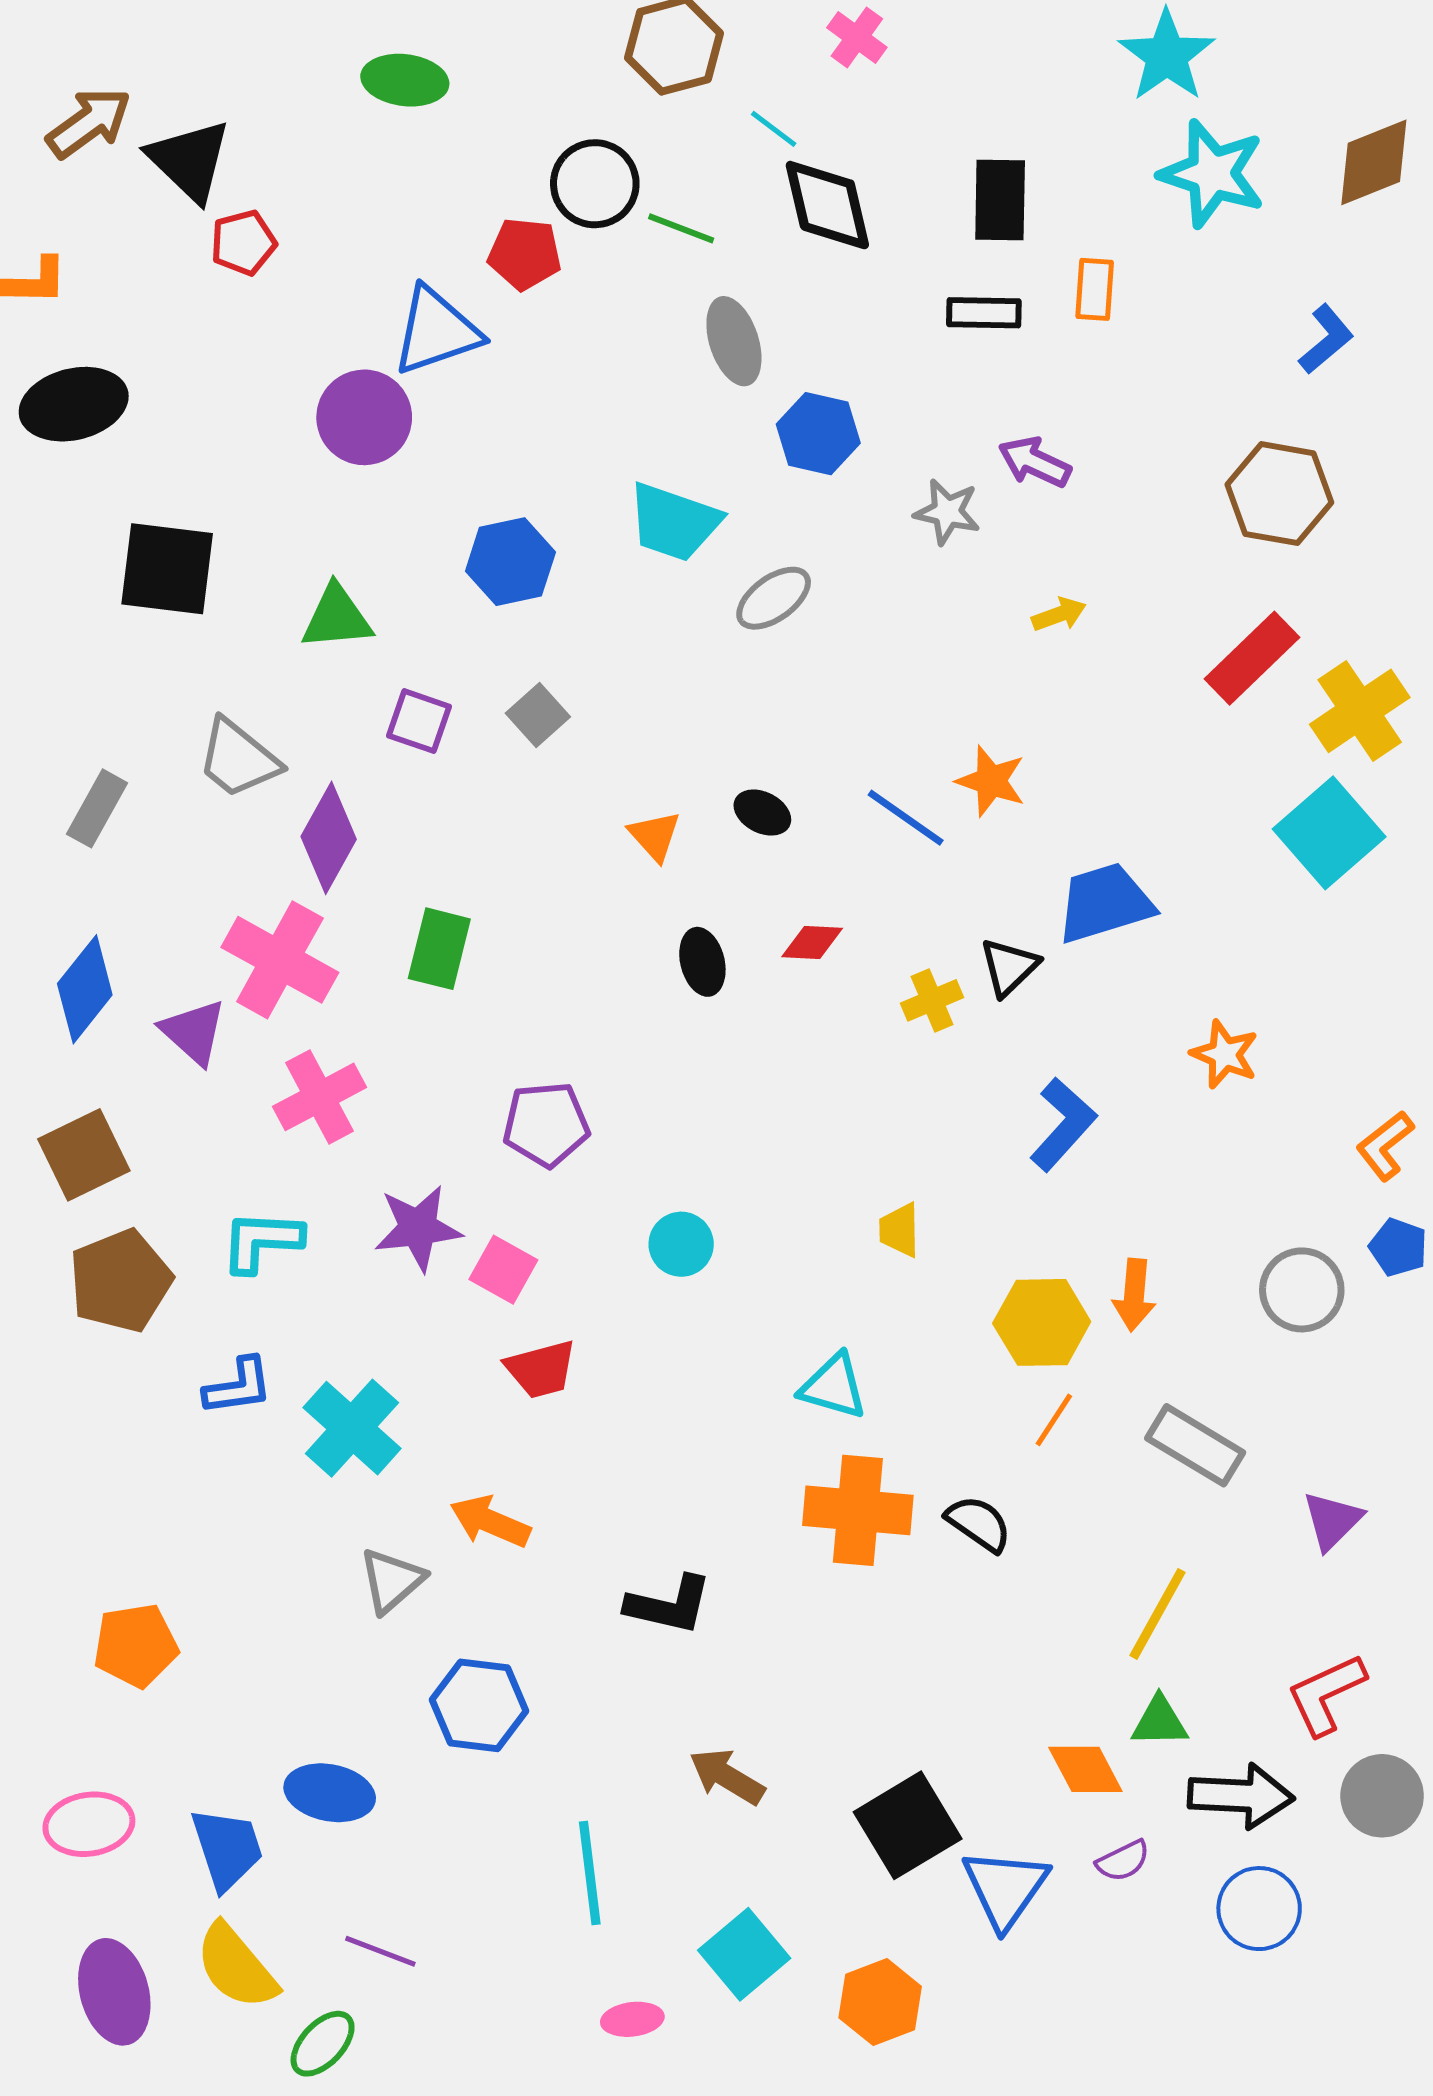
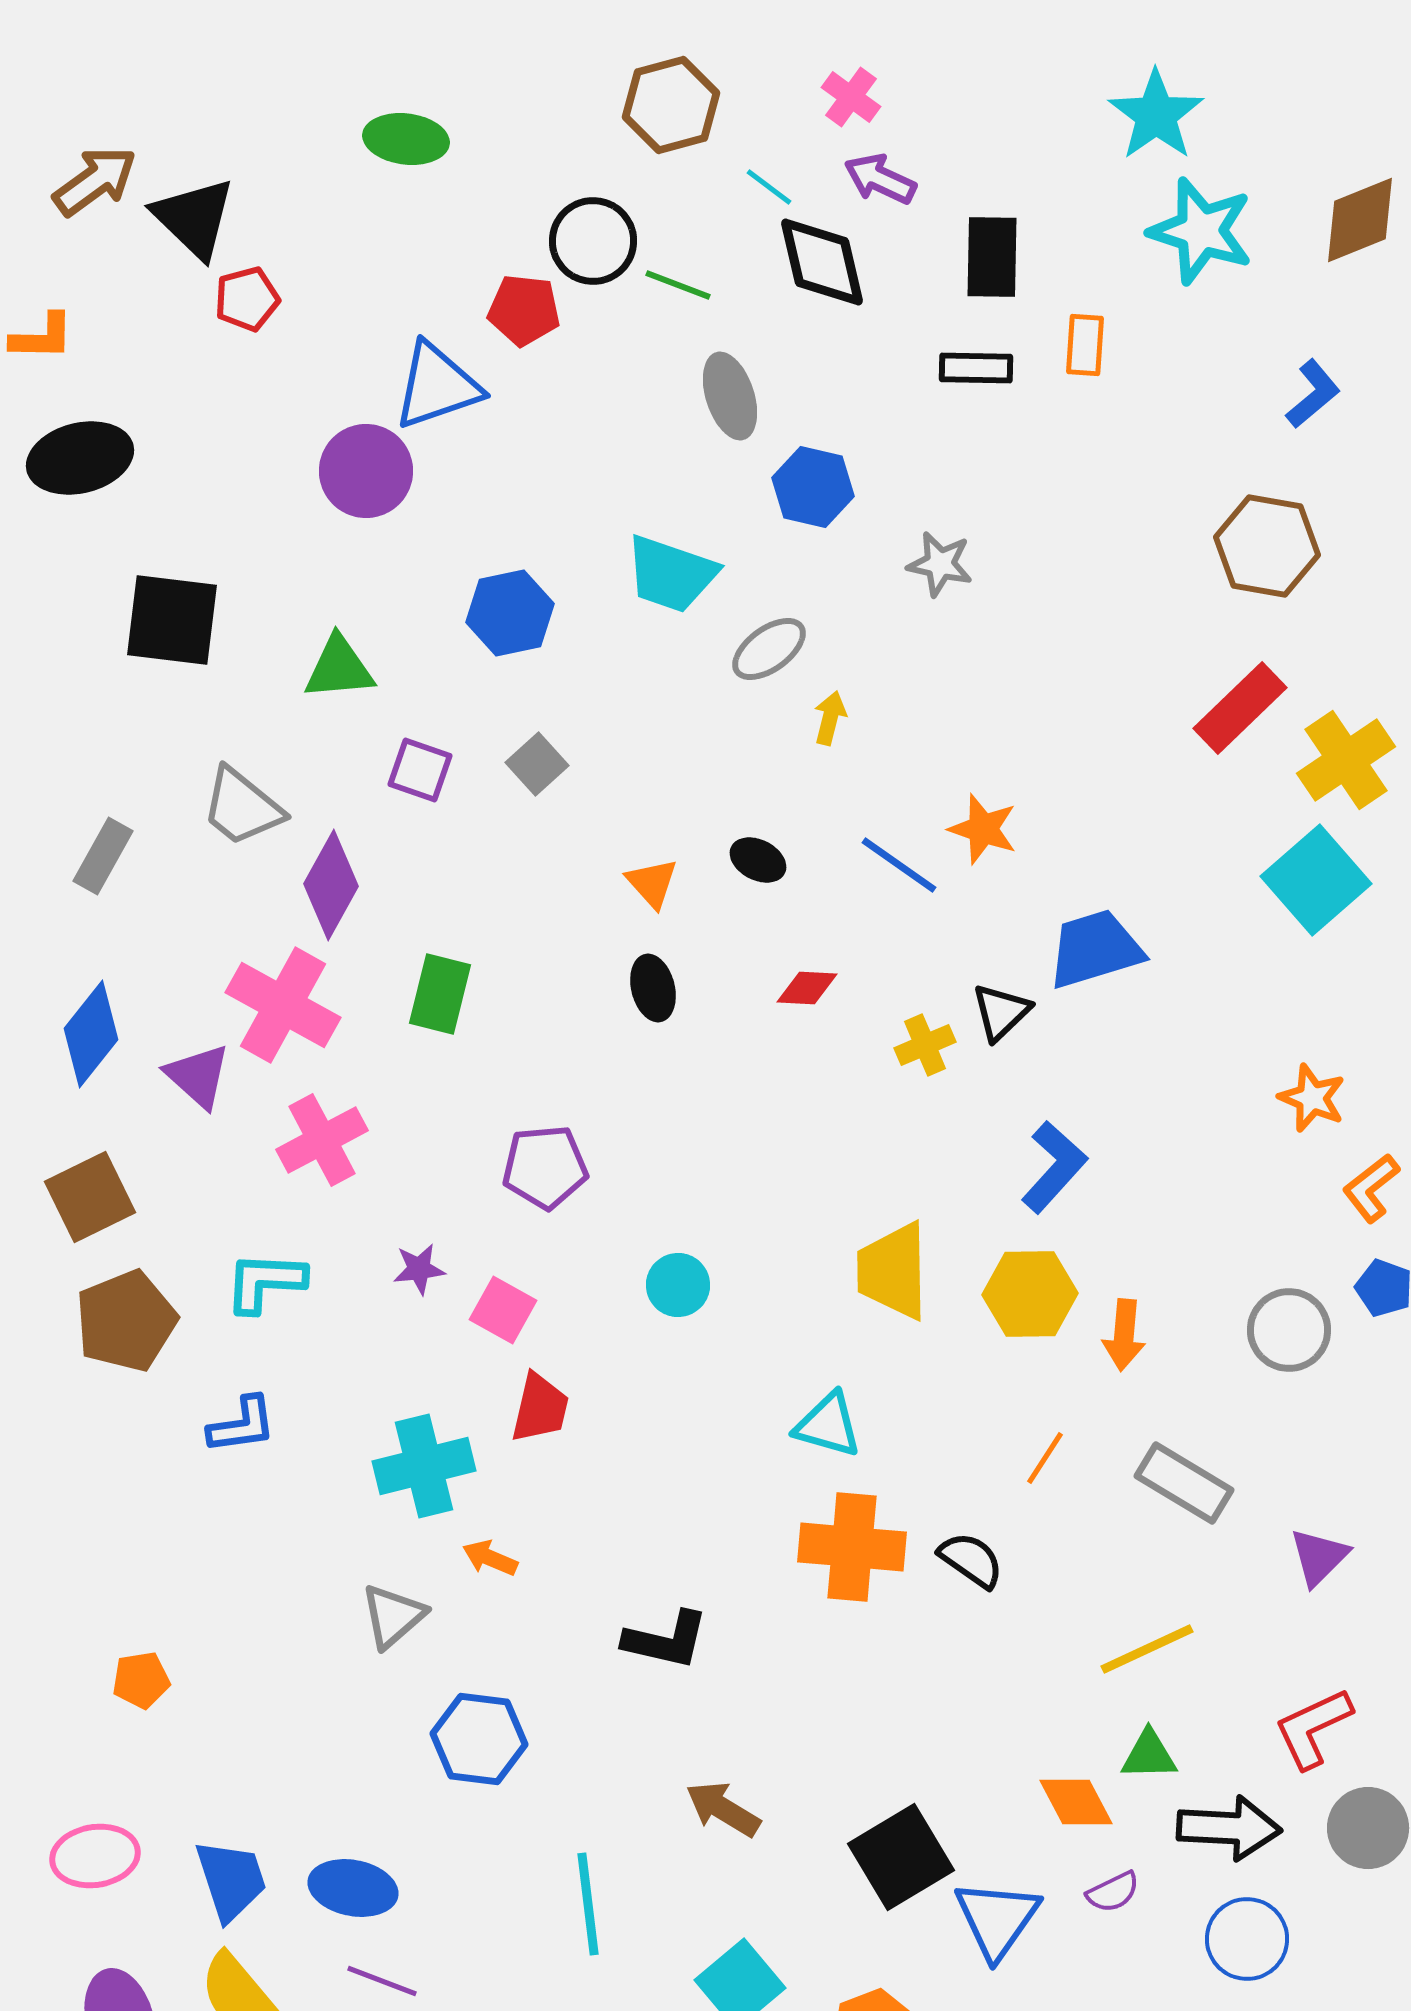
purple arrow: (1035, 462) -> (880, 179), moved
yellow arrow: (1059, 614) -> (830, 718), moved, turned -56
black ellipse: (702, 962) -> (653, 988), moved
orange star: (1225, 1054) -> (1312, 1098), moved
purple star: (418, 1228) -> (419, 1269), size x0.6
yellow trapezoid: (900, 1230) -> (893, 1271), size x1.8
yellow hexagon: (1042, 1322) -> (1030, 1294), moved
red trapezoid: (541, 1369) -> (540, 1408), turned -62
cyan cross: (352, 1428) -> (424, 1466), moved, turned 34
orange arrow: (490, 1522) -> (490, 1558), size x0.7
yellow line: (1158, 1614) -> (1147, 1649), turned 36
orange pentagon: (136, 1645) -> (141, 1680), size x0.7
blue ellipse: (330, 1793) -> (353, 1888), moved

